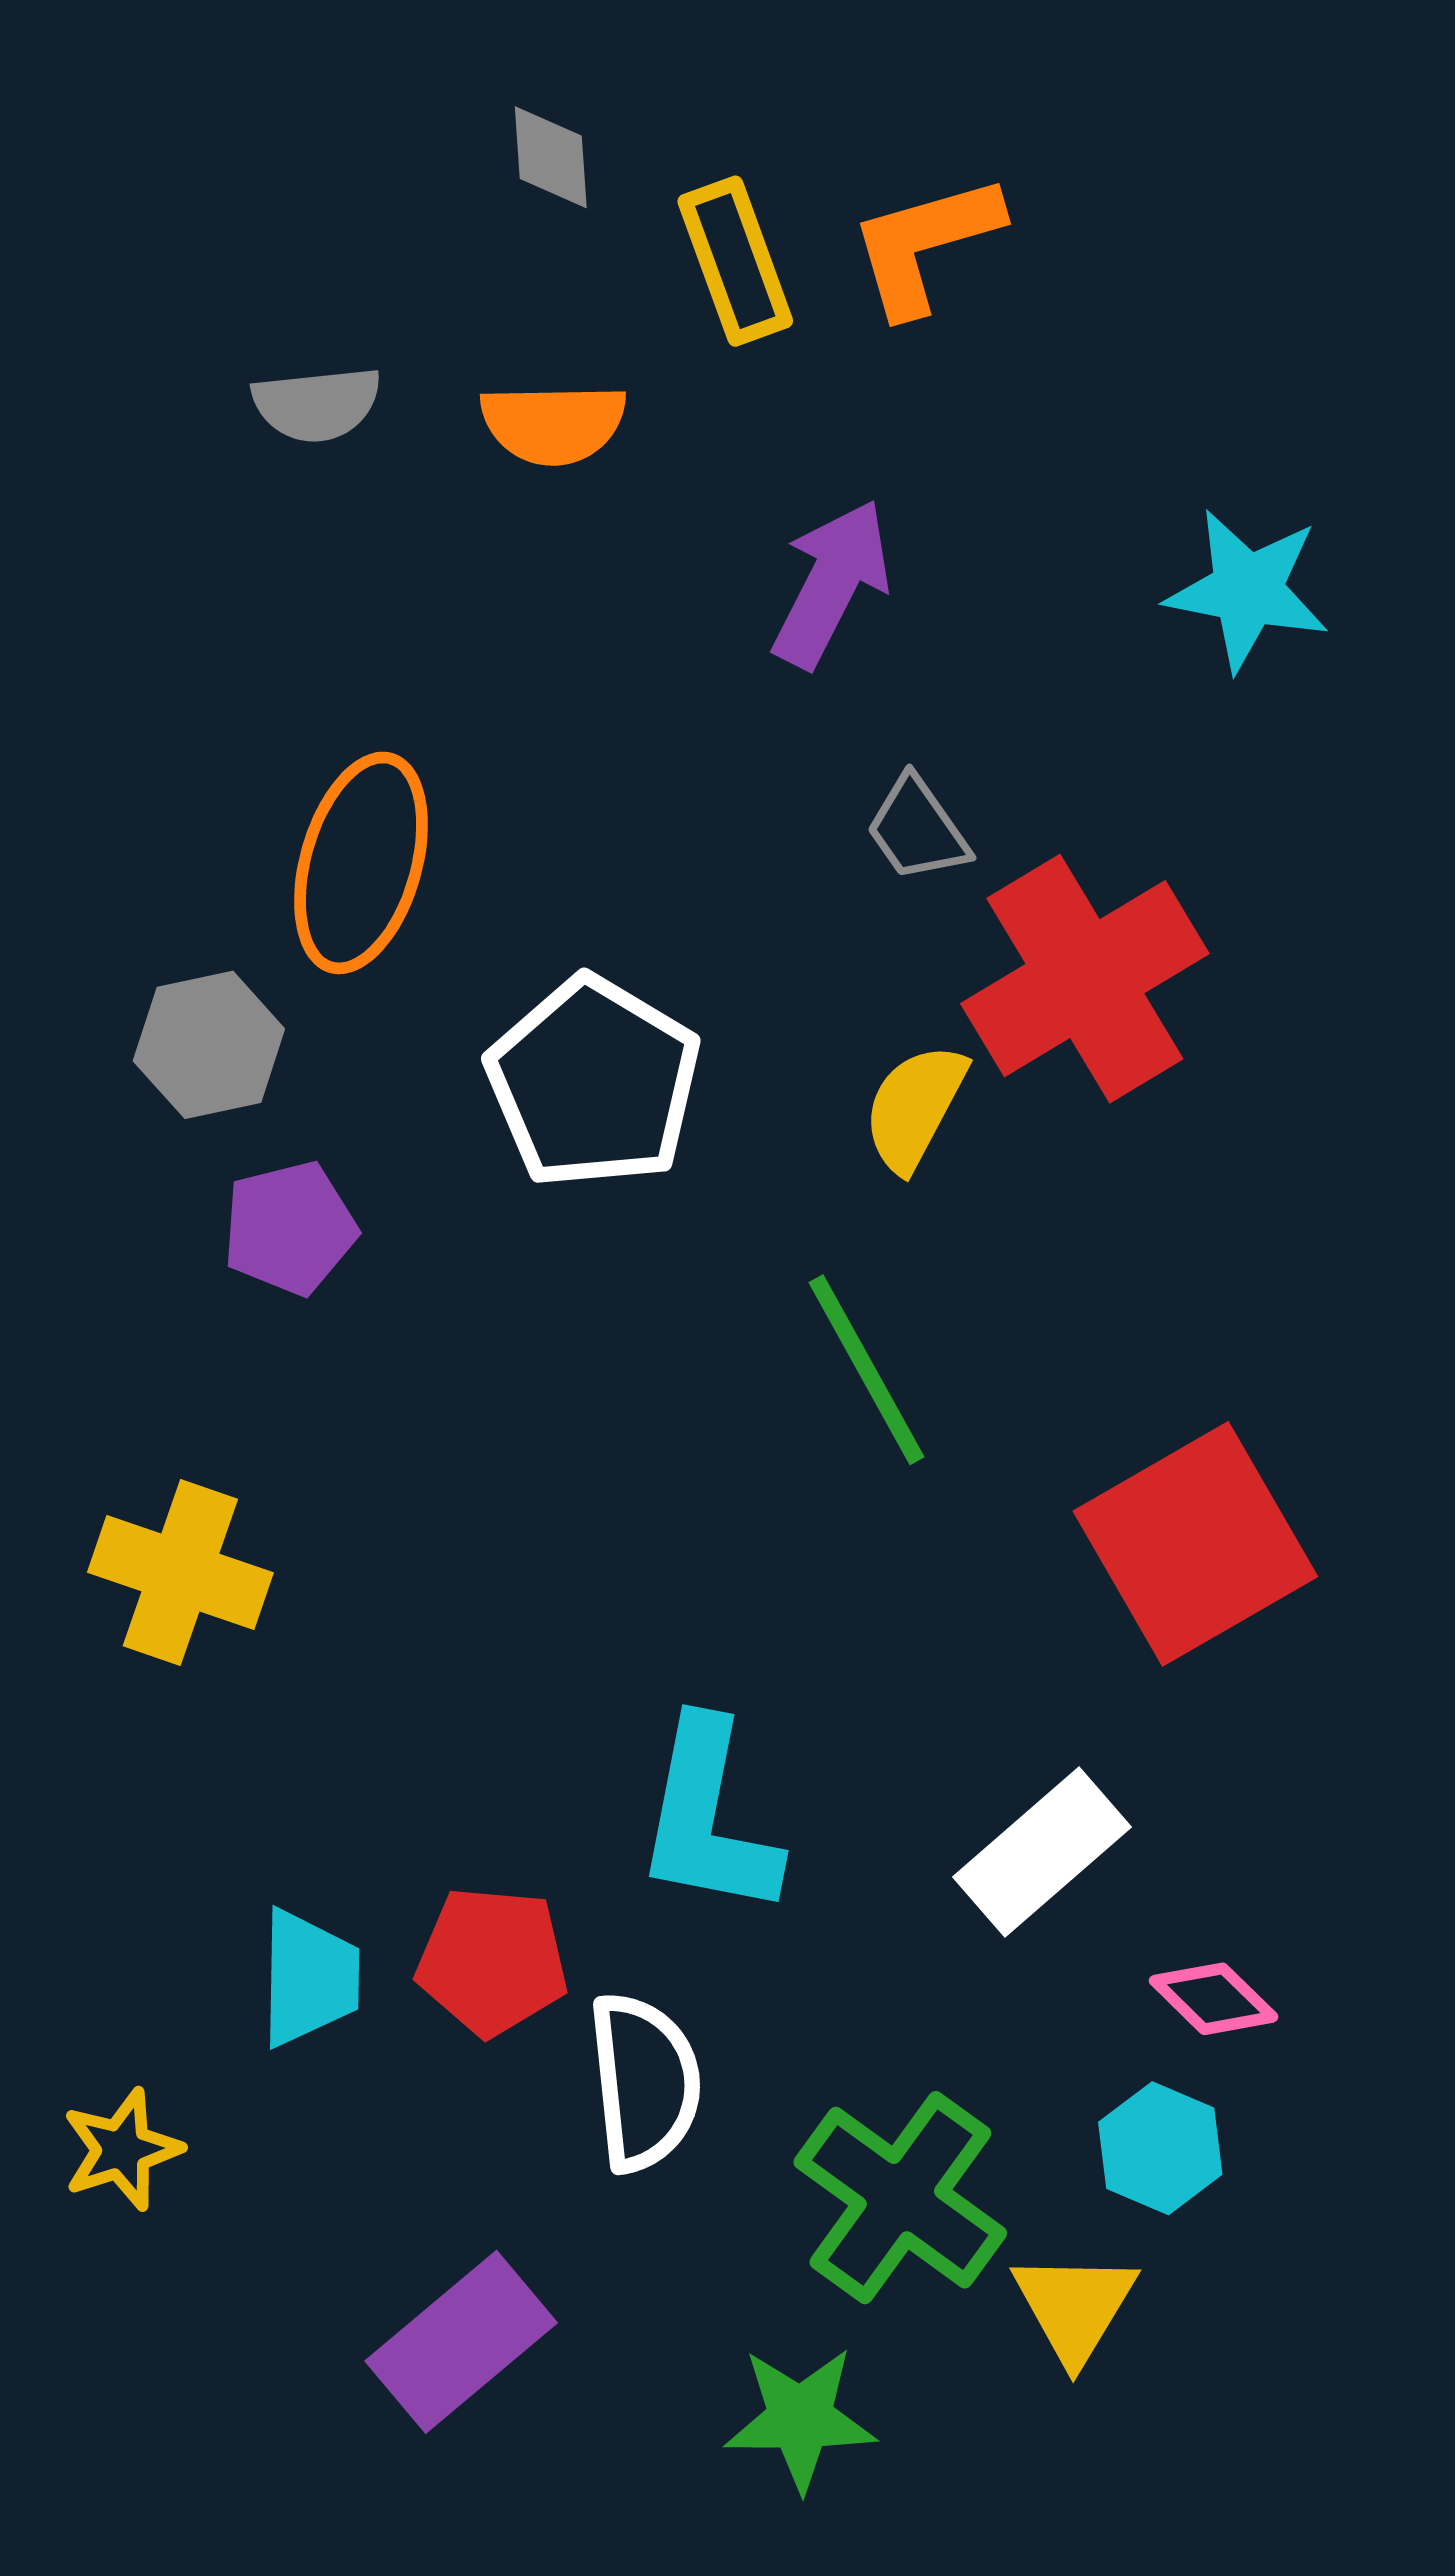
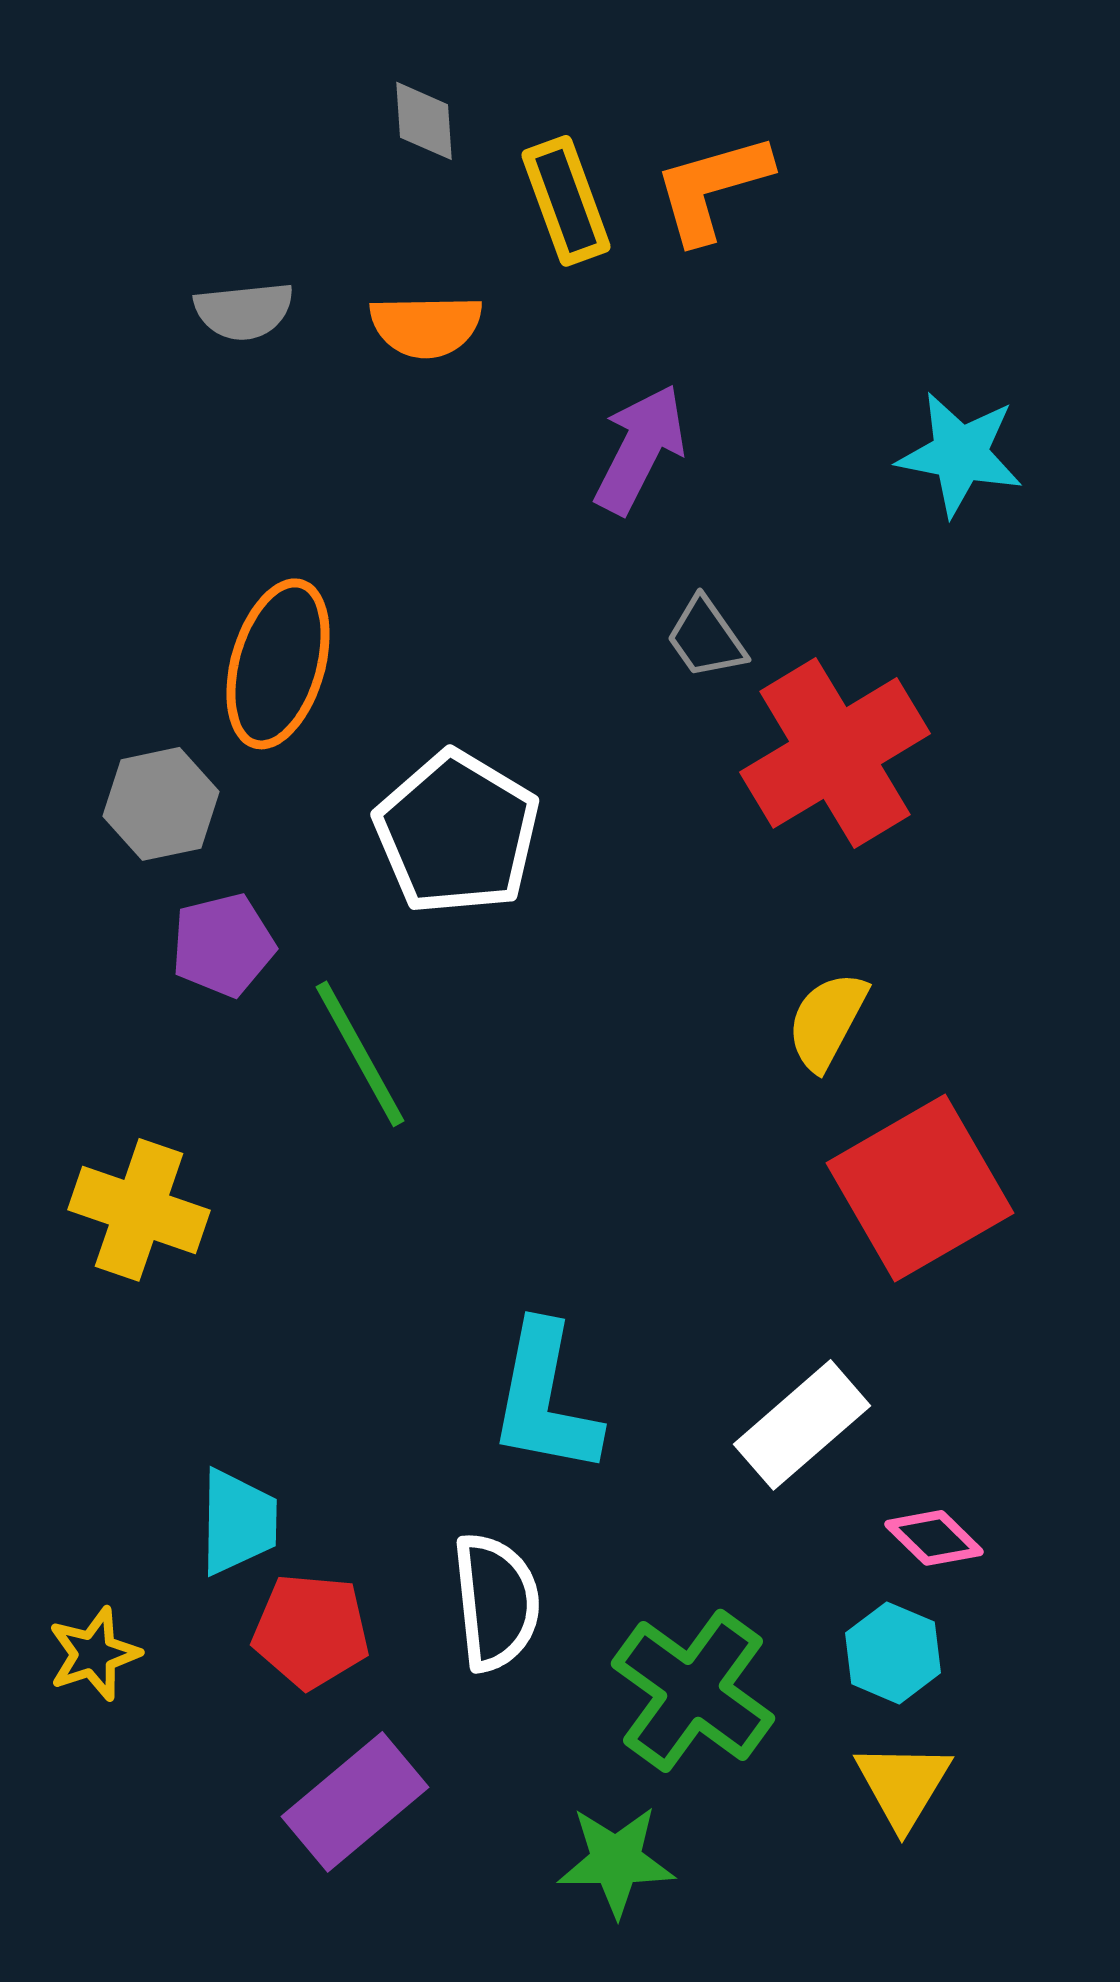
yellow semicircle: (915, 1107) -> (827, 1021), moved
green line: (867, 1370) -> (360, 1054), moved
red pentagon: (492, 1961) -> (311, 1631), moved
yellow triangle: (1074, 2307) -> (903, 1785), moved

